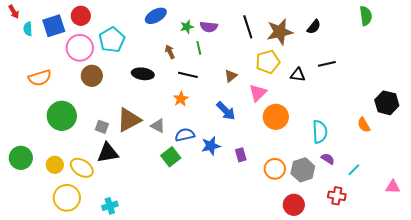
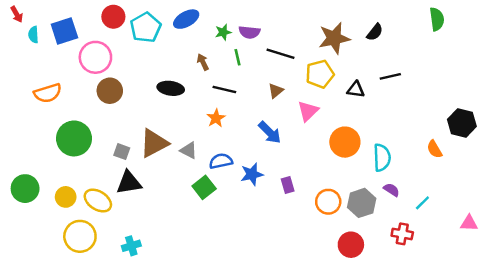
red circle: (81, 16) -> (113, 17), moved
black line: (248, 27) -> (280, 54), moved, turned -55
cyan pentagon: (112, 40) -> (146, 27), moved
orange circle: (276, 117) -> (345, 142), moved

